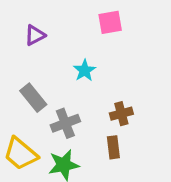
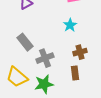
cyan star: (85, 70) -> (70, 25), moved

